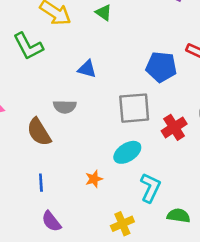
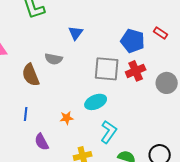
blue triangle: (87, 69) -> (76, 33), turned 42
red cross: (174, 127) -> (136, 71), moved
purple semicircle: (51, 221) -> (42, 142), moved

